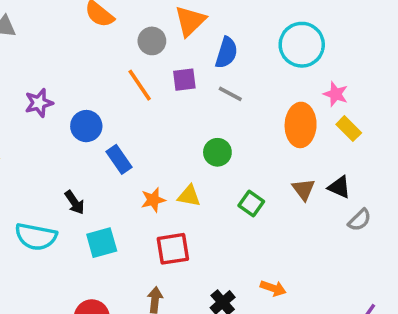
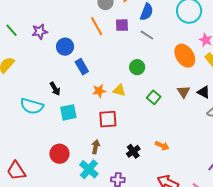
orange ellipse: (301, 125) -> (185, 56), turned -40

